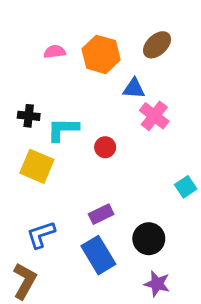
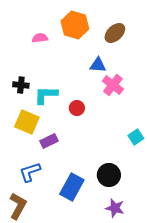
orange hexagon: (101, 54) -> (75, 25), moved
purple rectangle: (101, 214) -> (49, 141), moved
blue rectangle: (98, 255) -> (72, 187), turned 60

